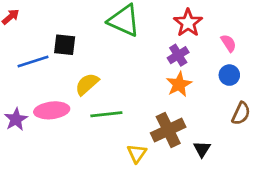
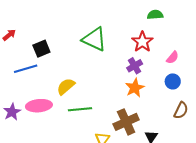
pink semicircle: (229, 43) -> (173, 57), turned 72
black square: (65, 45) -> (41, 49), moved, turned -30

